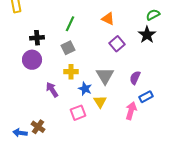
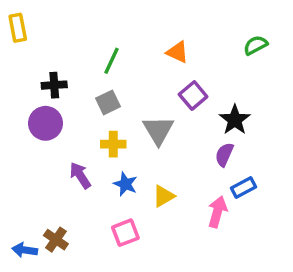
black star: (147, 35) -> (235, 120), moved
gray triangle: (105, 76) -> (158, 130), moved
blue star: (85, 89) -> (125, 184), moved
yellow triangle: (100, 102) -> (164, 196), turned 32
pink square: (78, 113) -> (125, 233), moved

